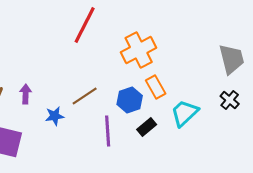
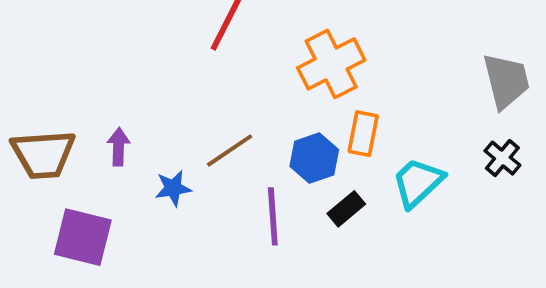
orange rectangle: (156, 87) -> (363, 134), turned 40

